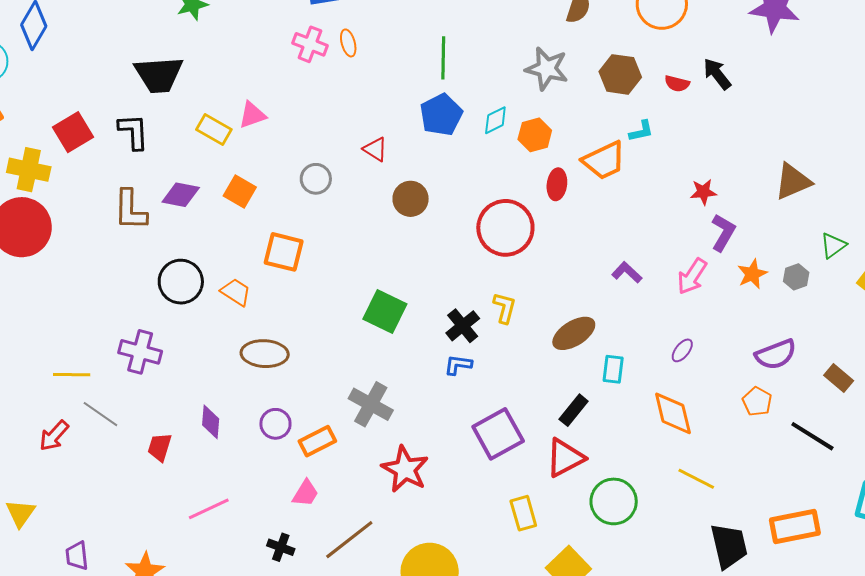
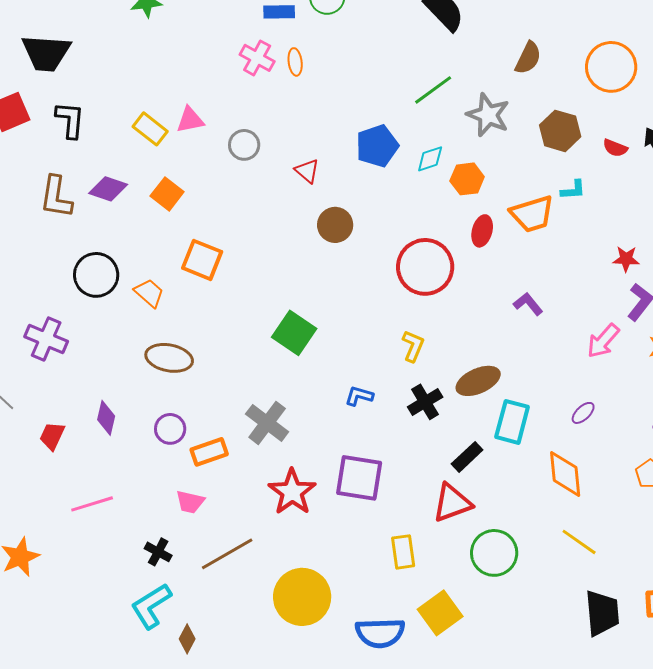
green line: (443, 58) -> (433, 90), moved, turned 45
black trapezoid: (159, 75) -> (46, 53), moved
gray circle: (316, 179) -> (244, 145), moved
purple L-shape: (627, 272) -> (528, 304), moved
black cross: (463, 326) -> (425, 402), moved
cyan rectangle: (613, 369) -> (512, 422), size x1.5
purple square: (498, 434) -> (359, 478), moved, turned 30
pink trapezoid: (305, 493) -> (190, 502), turned 64

